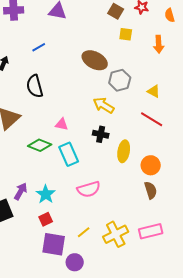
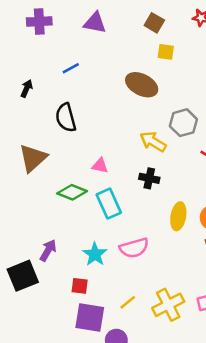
brown square: (116, 11) -> (154, 23), moved
yellow square: (126, 34) -> (166, 52), moved
gray hexagon: (120, 80) -> (183, 123), moved
yellow ellipse: (124, 151) -> (178, 216), moved
cyan star: (46, 194) -> (95, 254), moved
red square: (46, 219) -> (80, 286), turned 32

